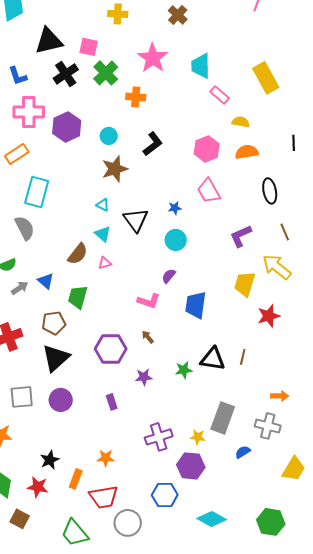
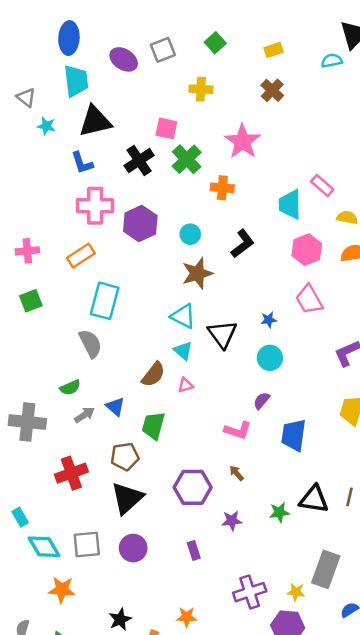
black triangle: (49, 41) -> (95, 121), moved
cyan trapezoid: (201, 66) -> (290, 204), moved
cyan triangle: (103, 205) -> (183, 316), size x1.6

